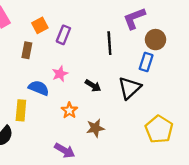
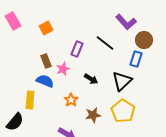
purple L-shape: (134, 18) -> (126, 22), turned -110
purple rectangle: (63, 35) -> (77, 49), moved
black line: (109, 43) -> (105, 43), turned -48
brown rectangle: (27, 50) -> (46, 61), moved, turned -32
yellow pentagon: (159, 129) -> (123, 111), moved

